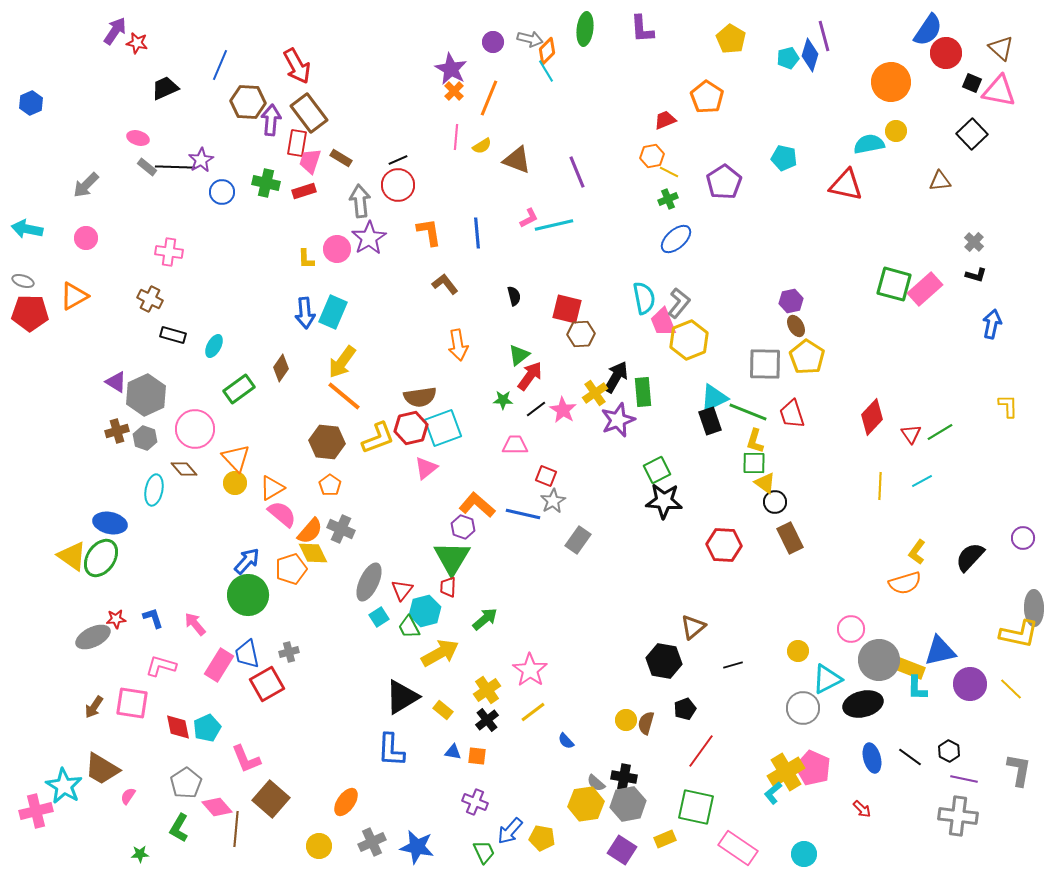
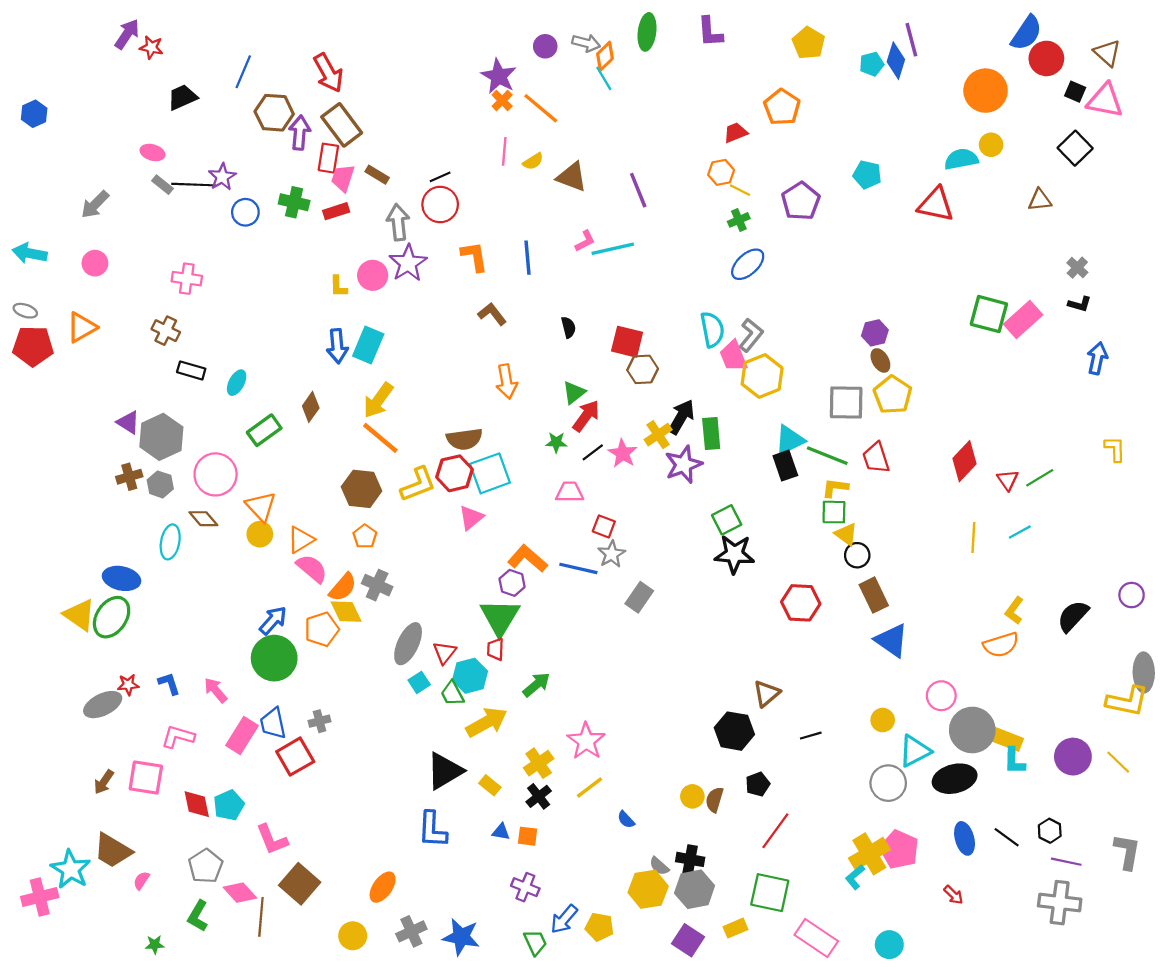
orange line: (489, 98) -> (541, 108), turned -72
yellow L-shape: (755, 441) -> (835, 488), turned 80
blue triangle: (940, 651) -> (891, 640), moved, turned 48

